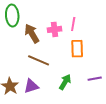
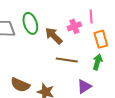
green arrow: (65, 82) -> (97, 62), moved
purple triangle: (31, 86) -> (84, 87), moved

